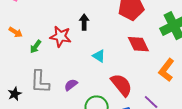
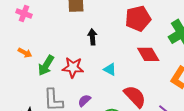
red star: (60, 36) -> (73, 67), moved
green arrow: (36, 47) -> (46, 65), size x1.5

